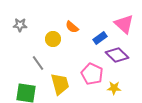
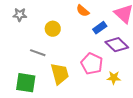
orange semicircle: (72, 27) -> (83, 11), moved
gray line: (38, 63) -> (38, 53), turned -35

